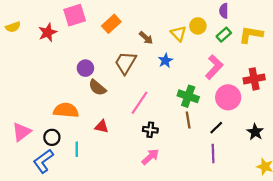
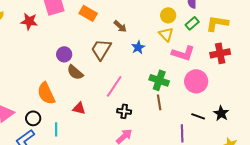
orange rectangle: (111, 24) -> (88, 13), turned 72
red star: (48, 32) -> (29, 21), turned 30
yellow triangle: (178, 34) -> (166, 34), moved
pink L-shape: (214, 67) -> (183, 53), turned 65
red cross: (254, 79) -> (220, 53), moved
orange semicircle: (66, 110) -> (46, 93), turned -120
black line: (216, 128) -> (198, 116), moved, turned 64

